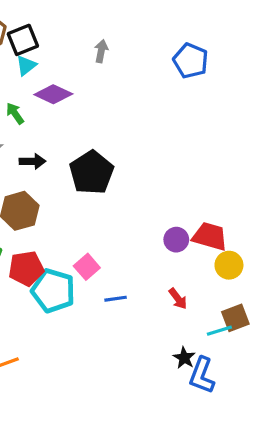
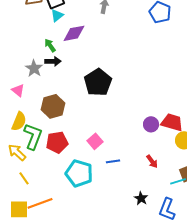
purple diamond: (53, 94) -> (74, 33), turned -35
black arrow: (33, 161) -> (53, 61), moved
cyan pentagon: (53, 291) -> (79, 173), moved
black star: (184, 358) -> (141, 198), moved

